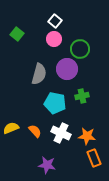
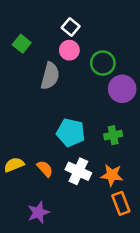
purple circle: (67, 69) -> (122, 89), moved
gray semicircle: (39, 74) -> (50, 76), moved
green cross: (82, 96) -> (113, 135), moved
purple star: (47, 165) -> (38, 212), moved, turned -30

